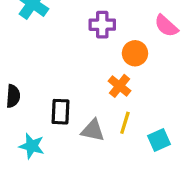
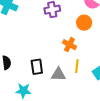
orange circle: (135, 53) -> (84, 23), moved

